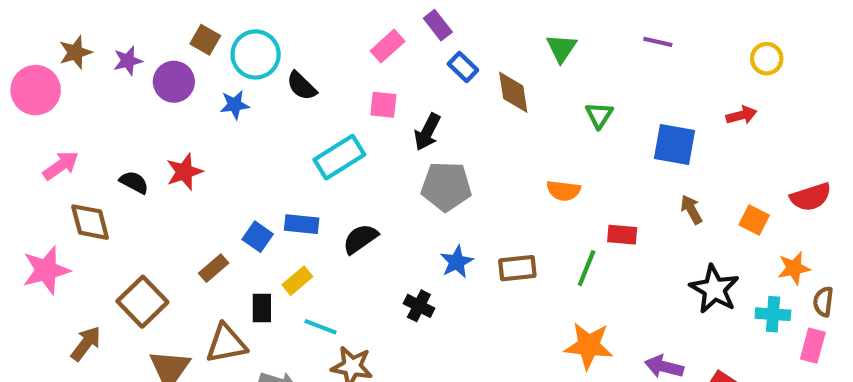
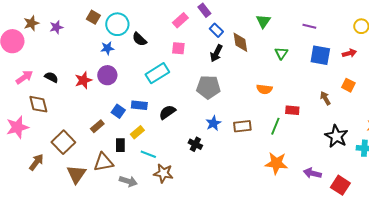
purple line: (658, 42) -> (309, 26), moved
purple circle: (174, 82) -> (107, 75), moved
black arrow: (427, 132) -> (216, 53), moved
blue square: (675, 145) -> (320, 55), moved
black semicircle: (134, 182) -> (51, 77), moved
orange square: (754, 220) -> (348, 85), moved

